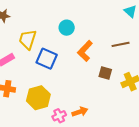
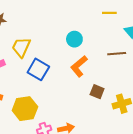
cyan circle: (67, 28) -> (74, 39), moved
brown line: (121, 44) -> (117, 54), moved

